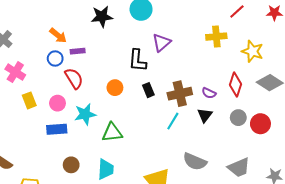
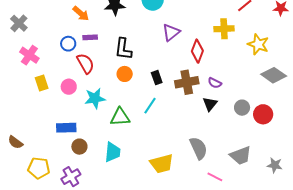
orange arrow: (58, 35) -> (81, 14), moved
black L-shape: (137, 60) -> (123, 49), moved
red diamond: (236, 84) -> (197, 51), moved
cyan line: (173, 121) -> (150, 106), moved
blue rectangle: (57, 129) -> (66, 128), moved
gray semicircle: (195, 161) -> (199, 148), turned -140

